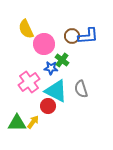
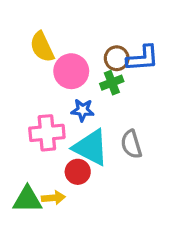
green cross: (62, 60) -> (112, 83), moved, turned 32
pink cross: (29, 82) -> (47, 133), turned 30
yellow arrow: (33, 122) -> (53, 198), turned 48

